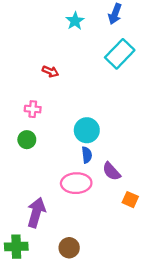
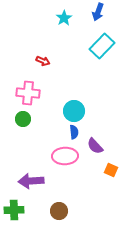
pink cross: (33, 109) -> (28, 93), size x1.6
purple arrow: (36, 213) -> (31, 181), turned -110

